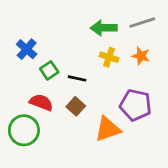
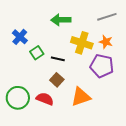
green arrow: (104, 28) -> (61, 20), moved
yellow cross: (109, 57) -> (82, 43), size x1.5
red semicircle: (41, 102) -> (45, 99), moved
purple pentagon: (136, 105) -> (102, 66), moved

